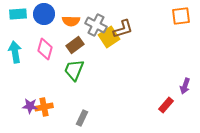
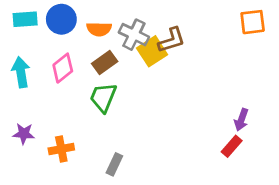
pink diamond: (45, 49) -> (63, 68), turned 35
purple arrow: (185, 86) -> (241, 120), moved
purple star: (30, 106) -> (24, 134), moved

